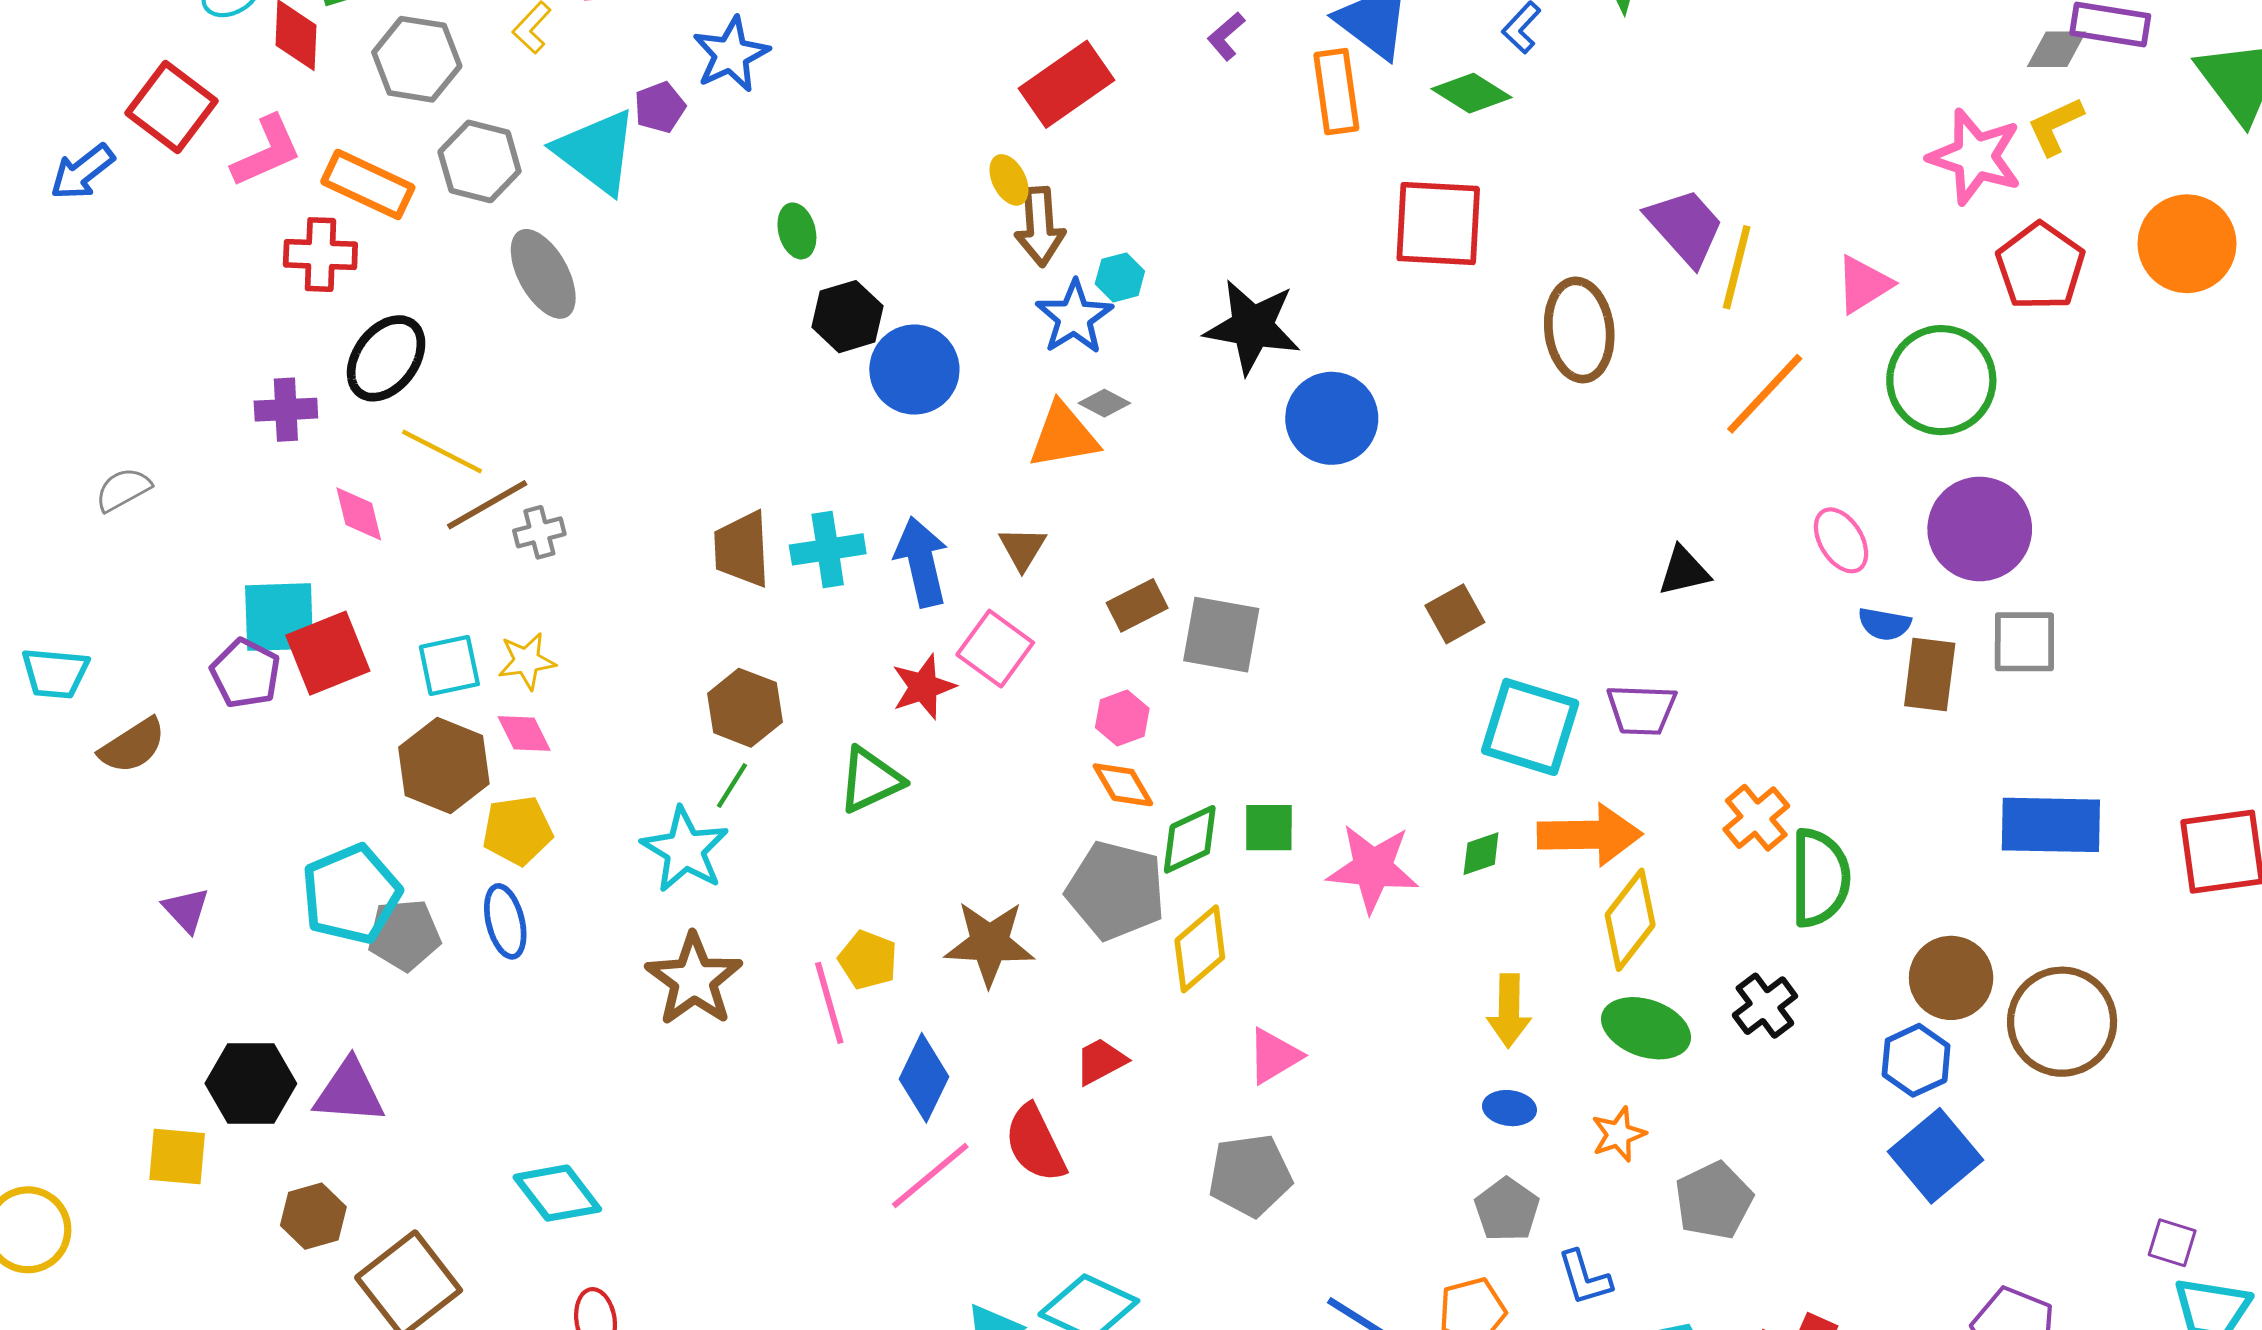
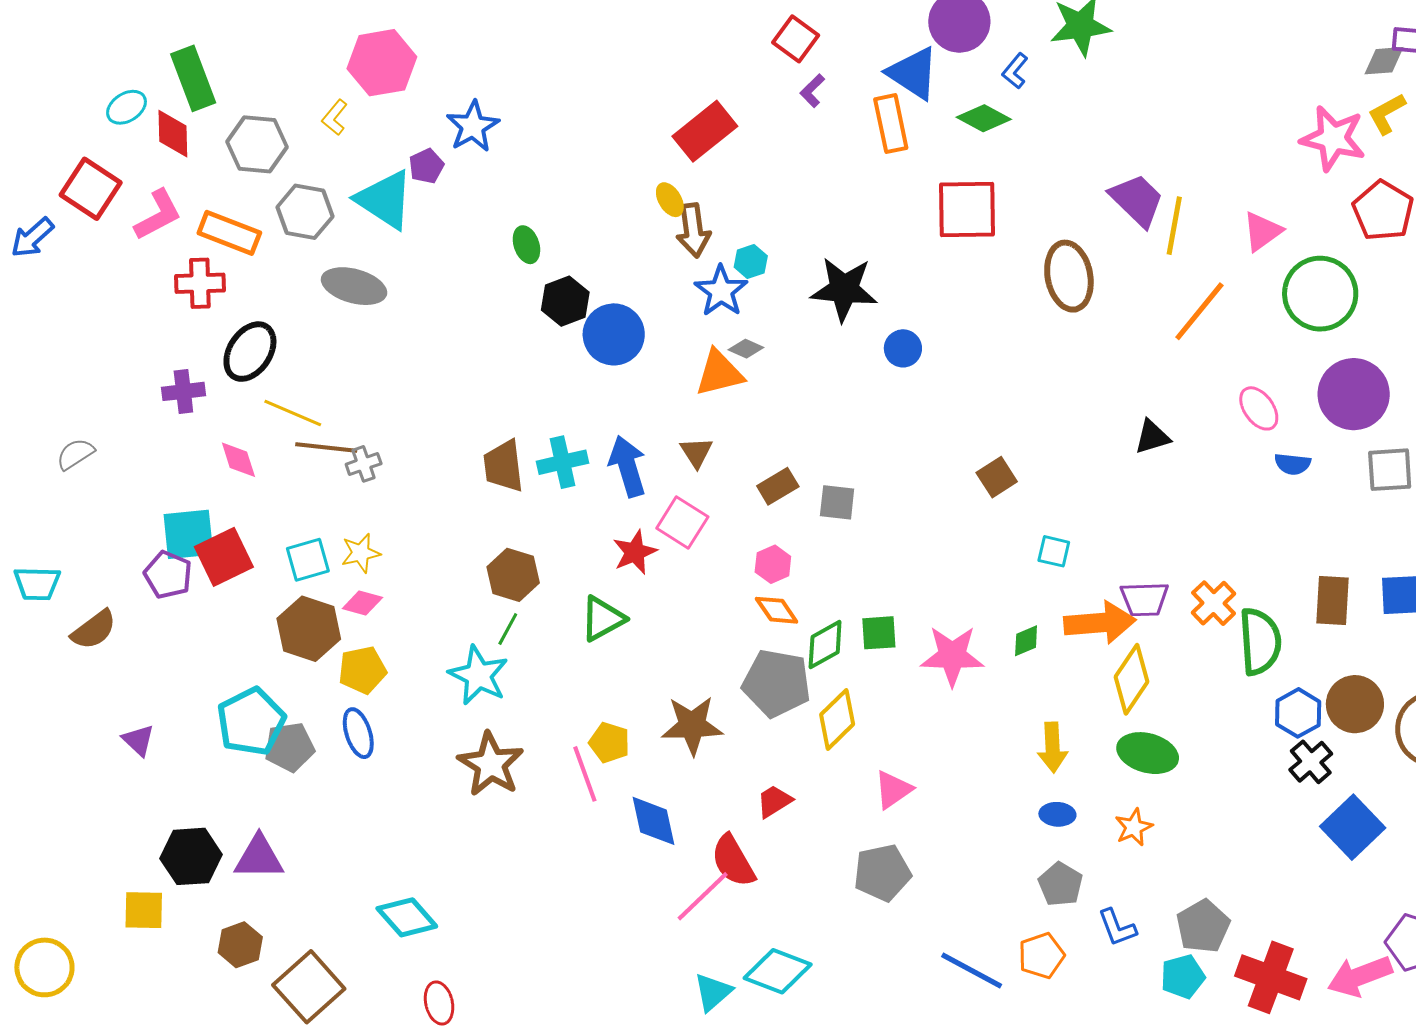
gray ellipse: (543, 274) -> (354, 286), turned -42
blue circle: (1332, 418) -> (903, 348), size x0.6
brown line: (487, 505) -> (326, 447), turned 40
gray square: (1221, 635) -> (837, 502), size x0.7
brown rectangle: (1930, 674) -> (1333, 600), moved
purple trapezoid: (1641, 710) -> (1144, 599), moved
cyan square: (1530, 727) -> (1054, 551), size x0.5
pink diamond: (524, 734) -> (362, 603), turned -45
black cross: (1765, 1006) -> (1311, 762), moved
blue hexagon: (1916, 1060) -> (1298, 713), moved
blue diamond: (924, 1078) -> (654, 821), turned -34
pink line: (930, 1175) -> (703, 896), moved
gray pentagon: (1714, 1200) -> (1203, 926), moved

